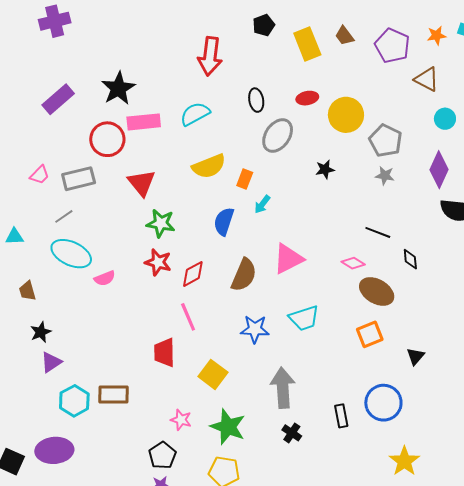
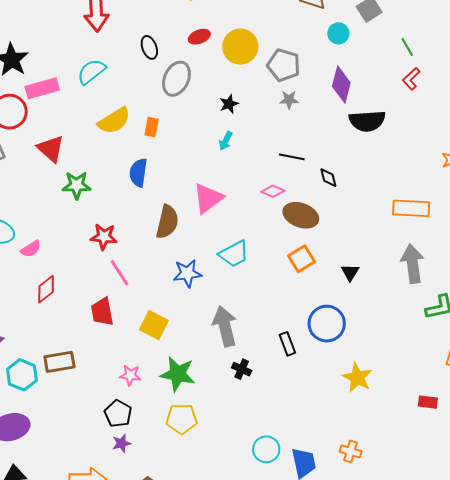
cyan arrow: (262, 204) -> (226, 141), moved
red star: (158, 262) -> (104, 237), moved
red diamond: (193, 274) -> (46, 289), moved

